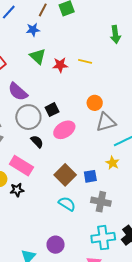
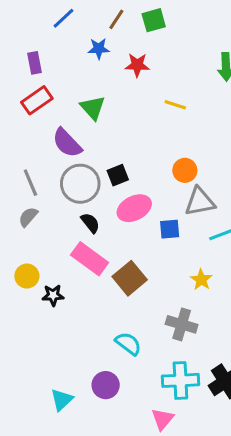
green triangle: (38, 56) -> (93, 108), moved
red star: (60, 65) -> (137, 65), moved
yellow star: (112, 163) -> (201, 280), moved
pink rectangle: (21, 166) -> (90, 259), moved
blue square: (90, 176) -> (170, 229), moved
cyan semicircle: (67, 204) -> (128, 344), moved

